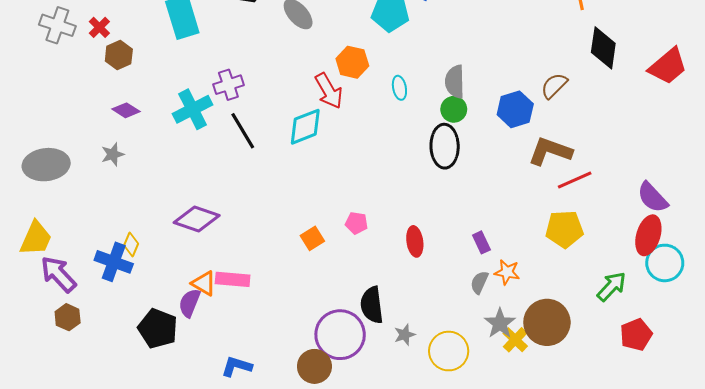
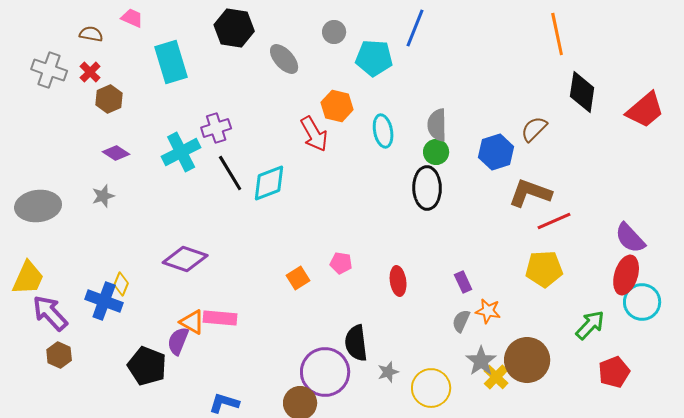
cyan ellipse: (399, 88) -> (383, 131), size x1.4
cyan diamond: (305, 127) -> (269, 183), moved

